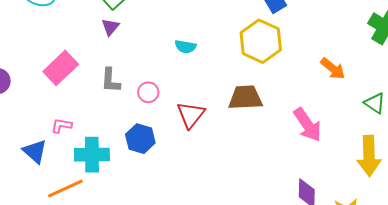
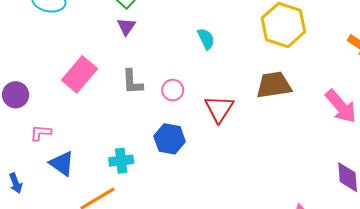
cyan semicircle: (185, 47) -> (206, 39), turned -120
pink L-shape: (61, 126) -> (41, 133), moved
cyan cross: (92, 155) -> (121, 161), size x0.7

